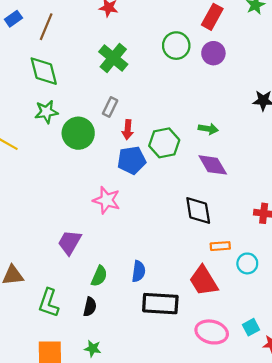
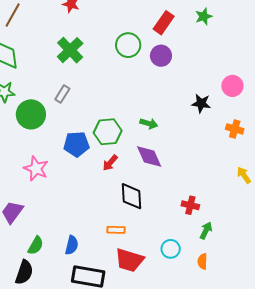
red arrow: (128, 130) -> (110, 163), moved, turned 30
pink star: (107, 200) -> (36, 169), moved
orange rectangle: (220, 246) -> (116, 230), moved
red trapezoid: (204, 281) -> (129, 260), turned -48
black semicircle: (90, 307) -> (24, 272), size x1.4

